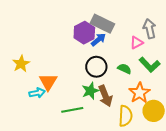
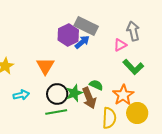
black circle: (96, 67) -> (57, 94), moved
green semicircle: (124, 69) -> (96, 85), moved
orange triangle: (48, 82) -> (45, 66), moved

